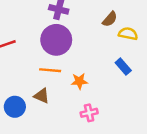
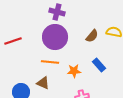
brown semicircle: (110, 19) -> (92, 36), moved
blue rectangle: (123, 67) -> (99, 65), moved

